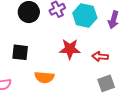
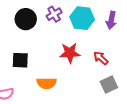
red arrow: (100, 57) -> (101, 58), turned 42

